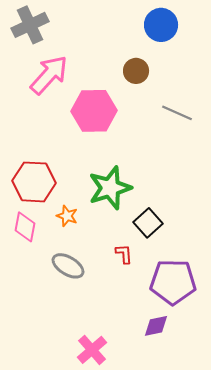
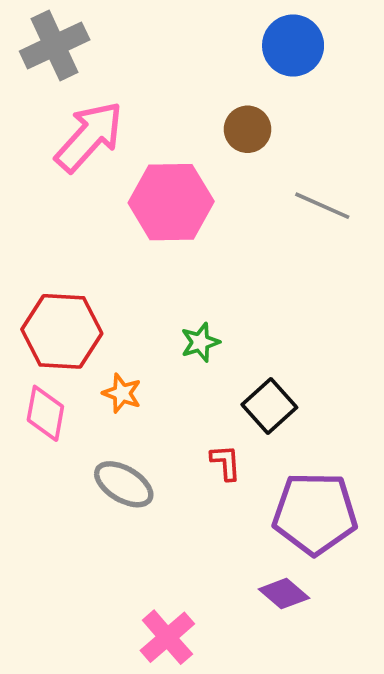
green star: (110, 188) -> (200, 342), size x0.5
purple diamond: (156, 326) -> (284, 594), turned 52

